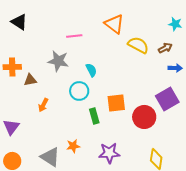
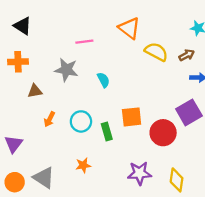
orange cross: (12, 67) -> (18, 62), moved
cyan circle: (79, 91) -> (81, 121), moved
purple star: (109, 153) -> (139, 173), moved
gray triangle: (50, 157) -> (44, 178), moved

